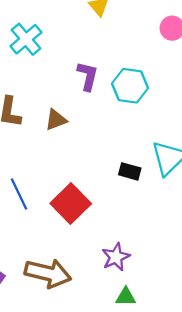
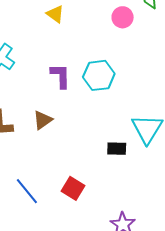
red square: (71, 204) -> (73, 188), size x0.7

